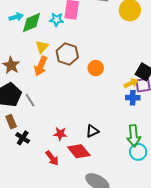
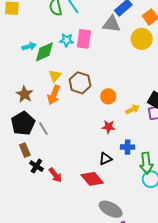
cyan star: (57, 20) -> (67, 40), moved
yellow arrow: (131, 83) -> (133, 109), moved
blue cross: (133, 98) -> (128, 147), moved
red star: (60, 134) -> (108, 127), moved
red arrow: (52, 158) -> (55, 175), moved

